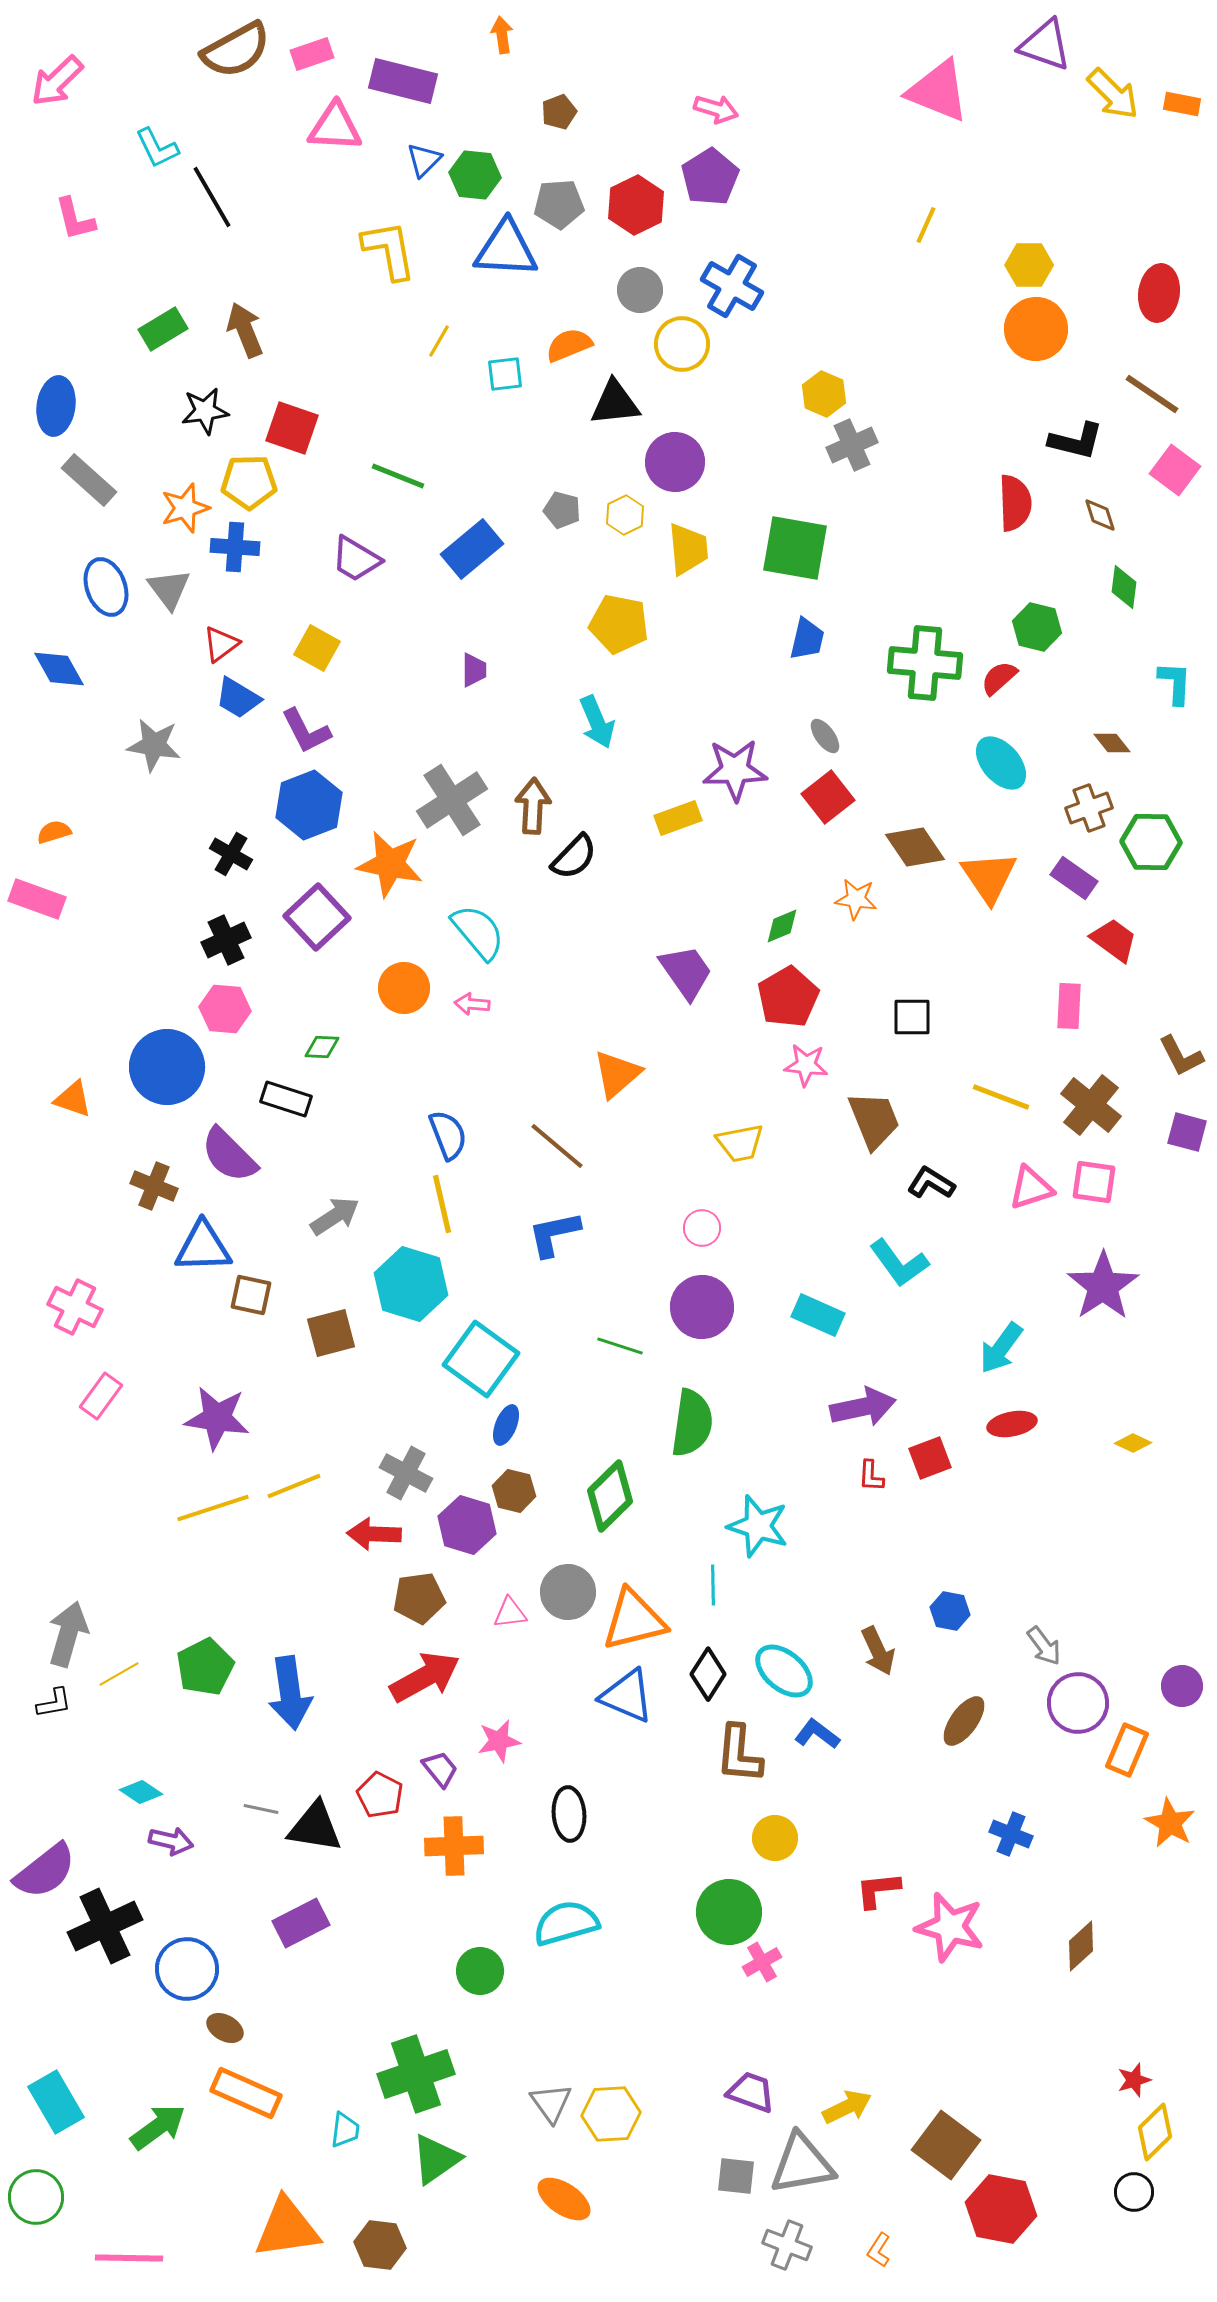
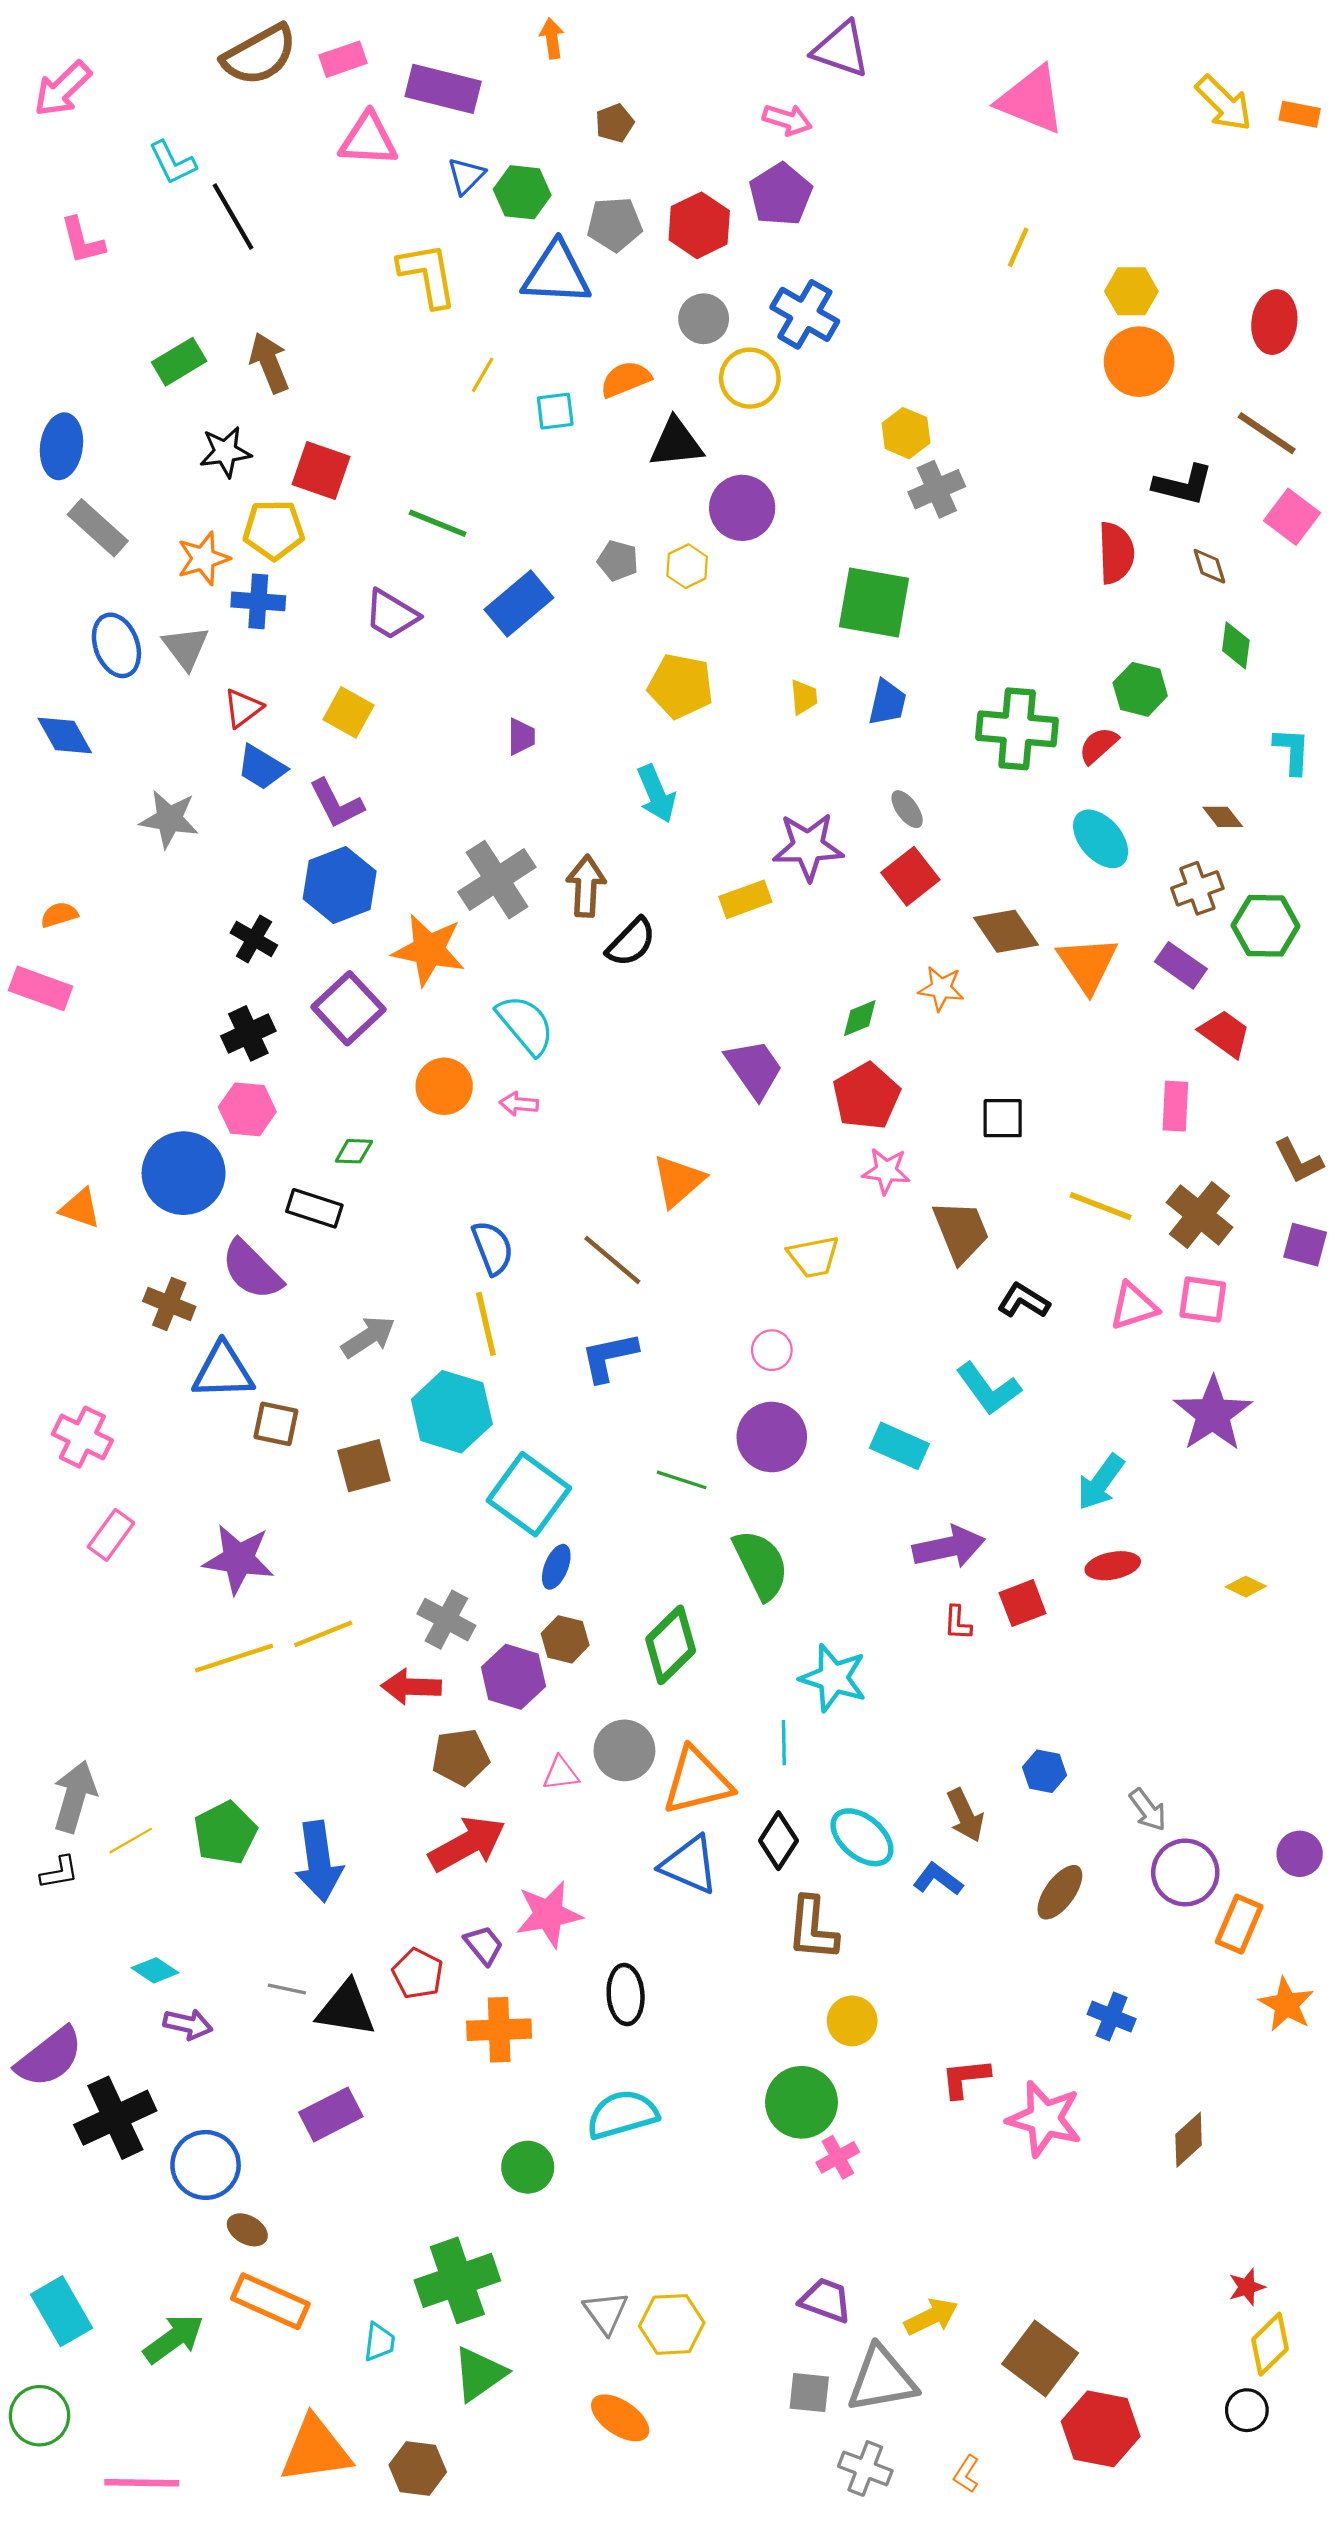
purple triangle: (1045, 45) -> (841, 49), moved
yellow trapezoid: (688, 549) -> (804, 697), moved, size x0.6
green semicircle: (692, 1423) -> (761, 1565), turned -34
blue L-shape: (817, 1734) -> (938, 1879), moved
pink star: (499, 1741) -> (549, 1914), size x1.4

